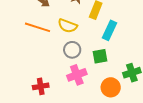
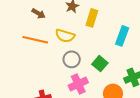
cyan rectangle: (109, 30) -> (122, 36), moved
green square: (100, 56) -> (100, 64), turned -35

